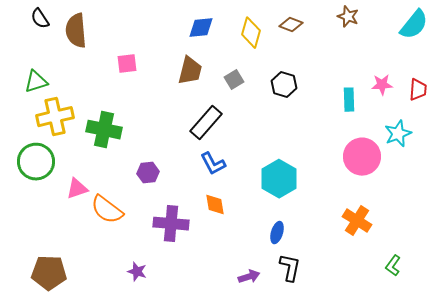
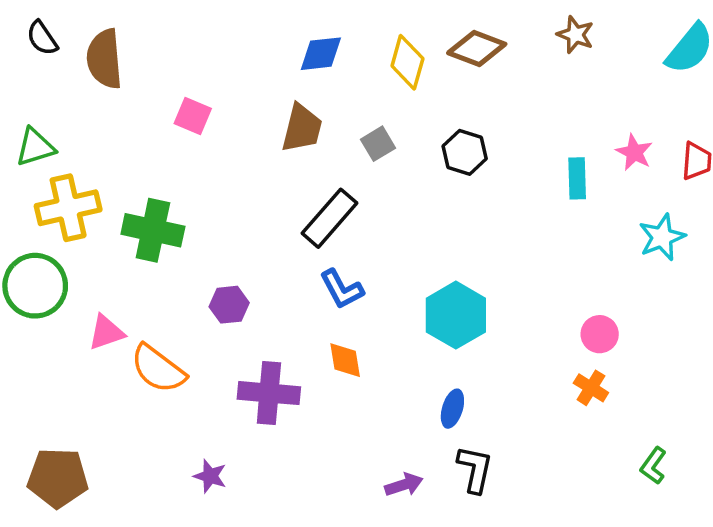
brown diamond: (291, 25) -> (477, 48), size x1.4
pink square: (127, 64) -> (193, 116), turned 30
pink star: (382, 85) -> (634, 152), turned 30
pink circle: (362, 157) -> (600, 334), moved, size x0.6
orange cross: (357, 221) -> (591, 388), size x0.7

